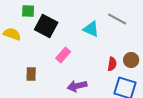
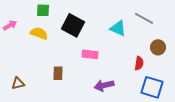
green square: (28, 11) -> (43, 10), moved
pink rectangle: (63, 55) -> (90, 54), turned 56
brown circle: (131, 60) -> (158, 47), moved

